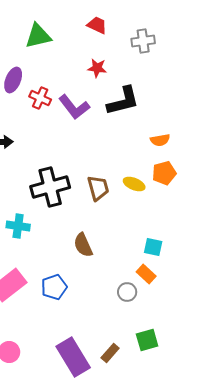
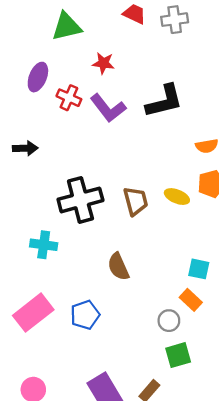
gray cross: (143, 41) -> (175, 20), moved
red star: (97, 68) -> (103, 63), moved
green square: (147, 340) -> (178, 355), moved

